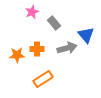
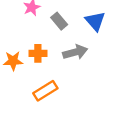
blue triangle: (86, 35) -> (95, 21), moved

